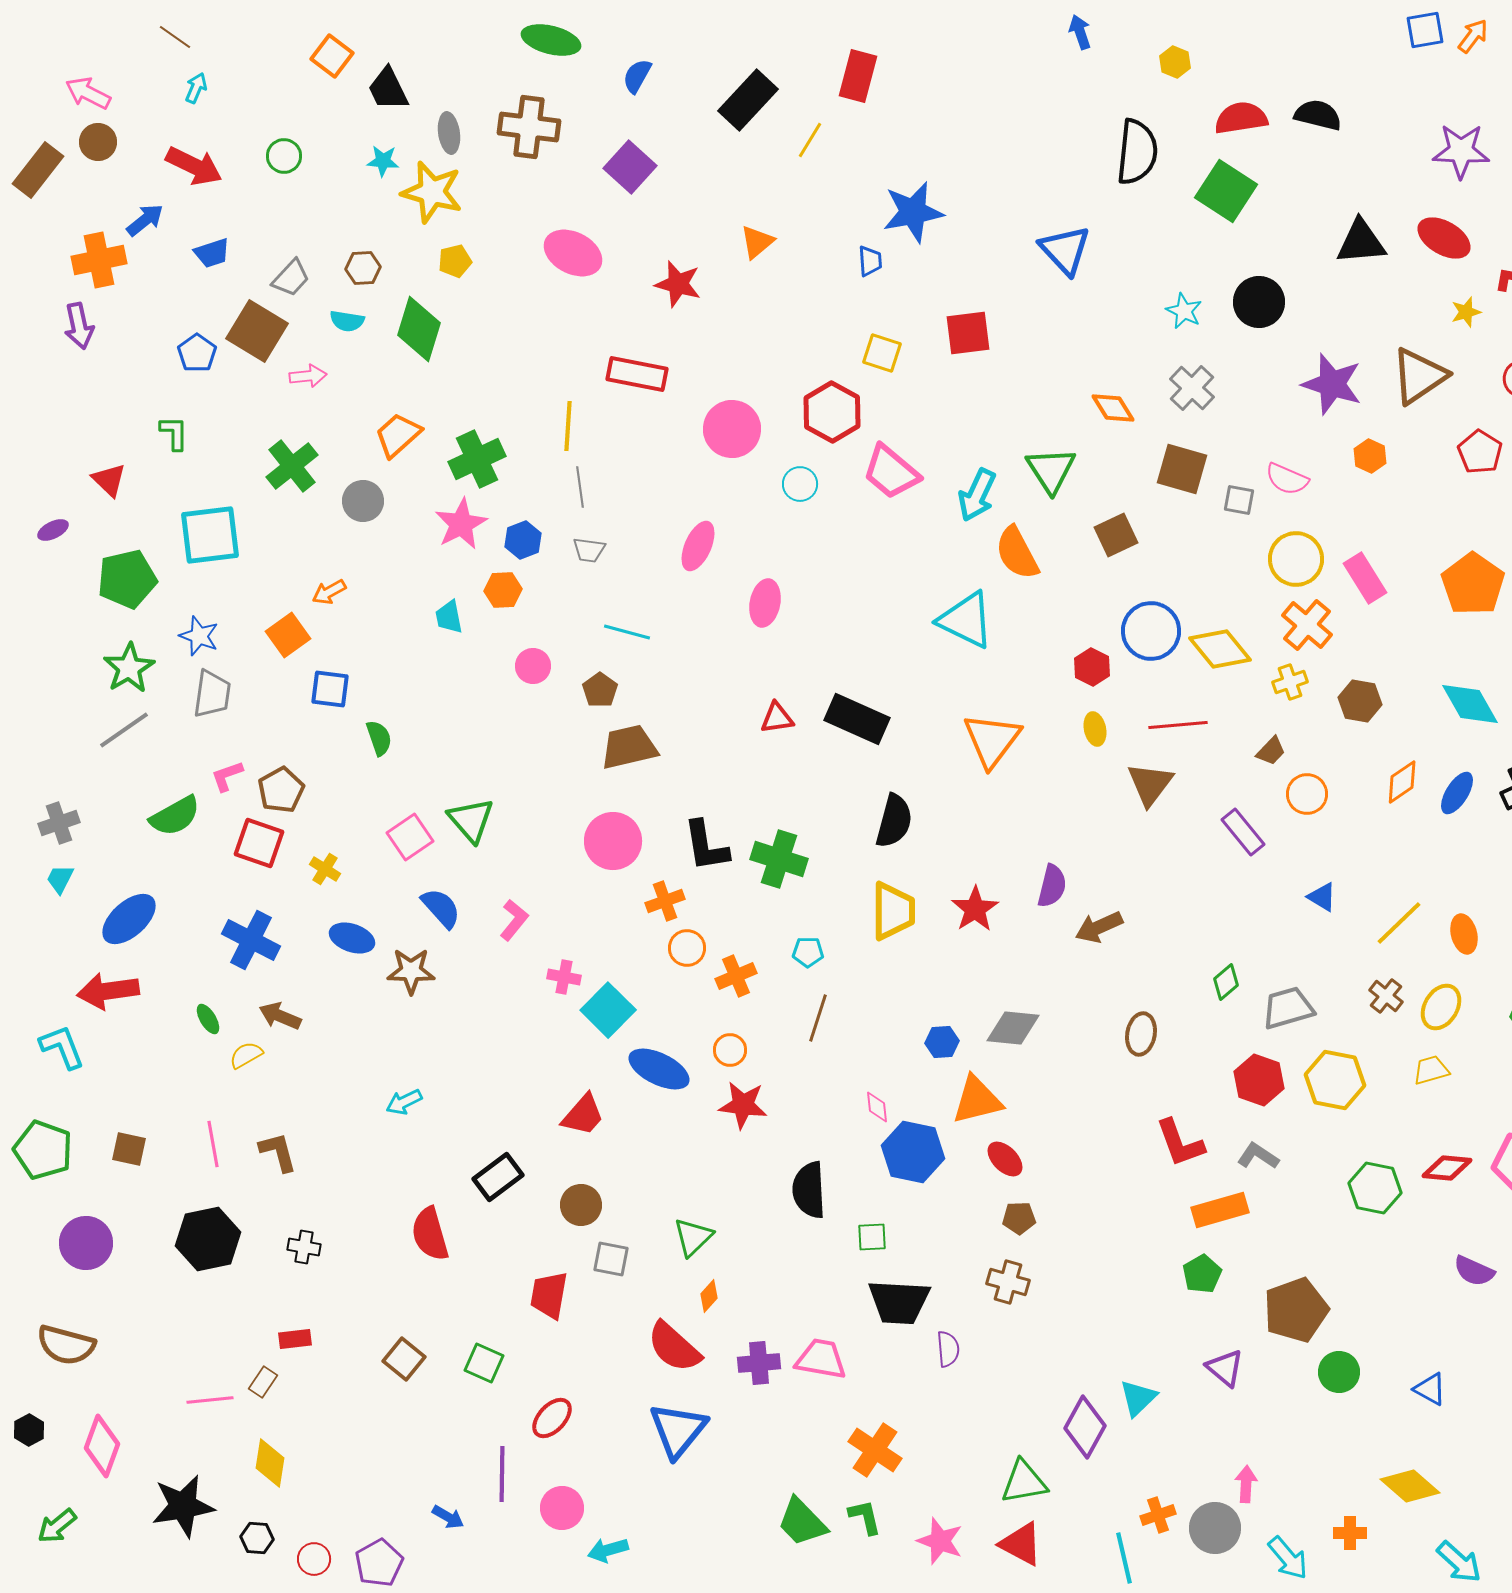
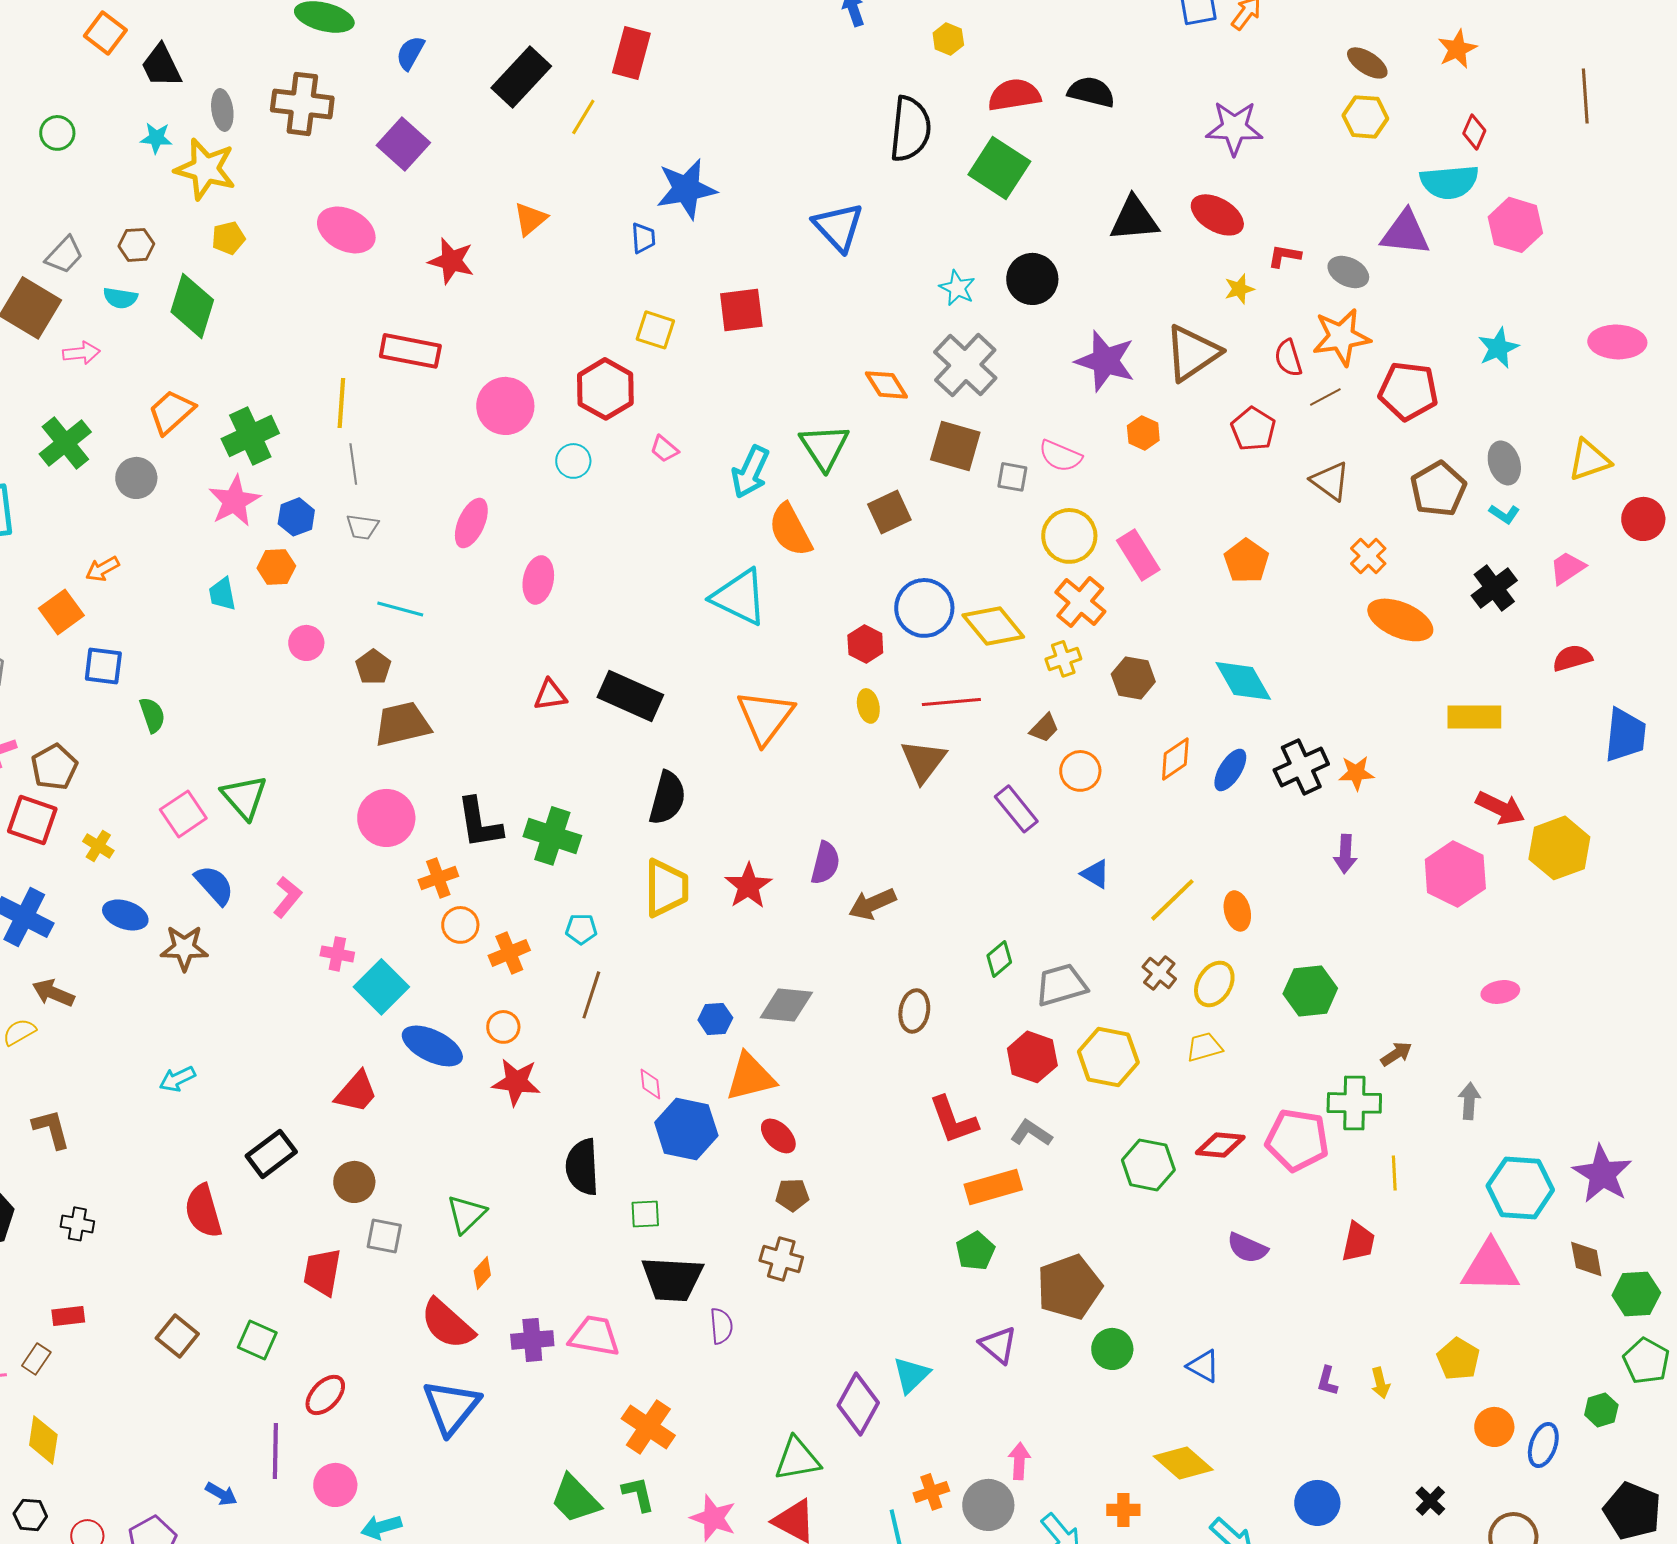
gray cross: (1192, 388) -> (965, 365), size x1.4
pink trapezoid: (891, 472) -> (664, 449), size x0.5
orange pentagon: (1473, 584) -> (1246, 561), size x0.7

